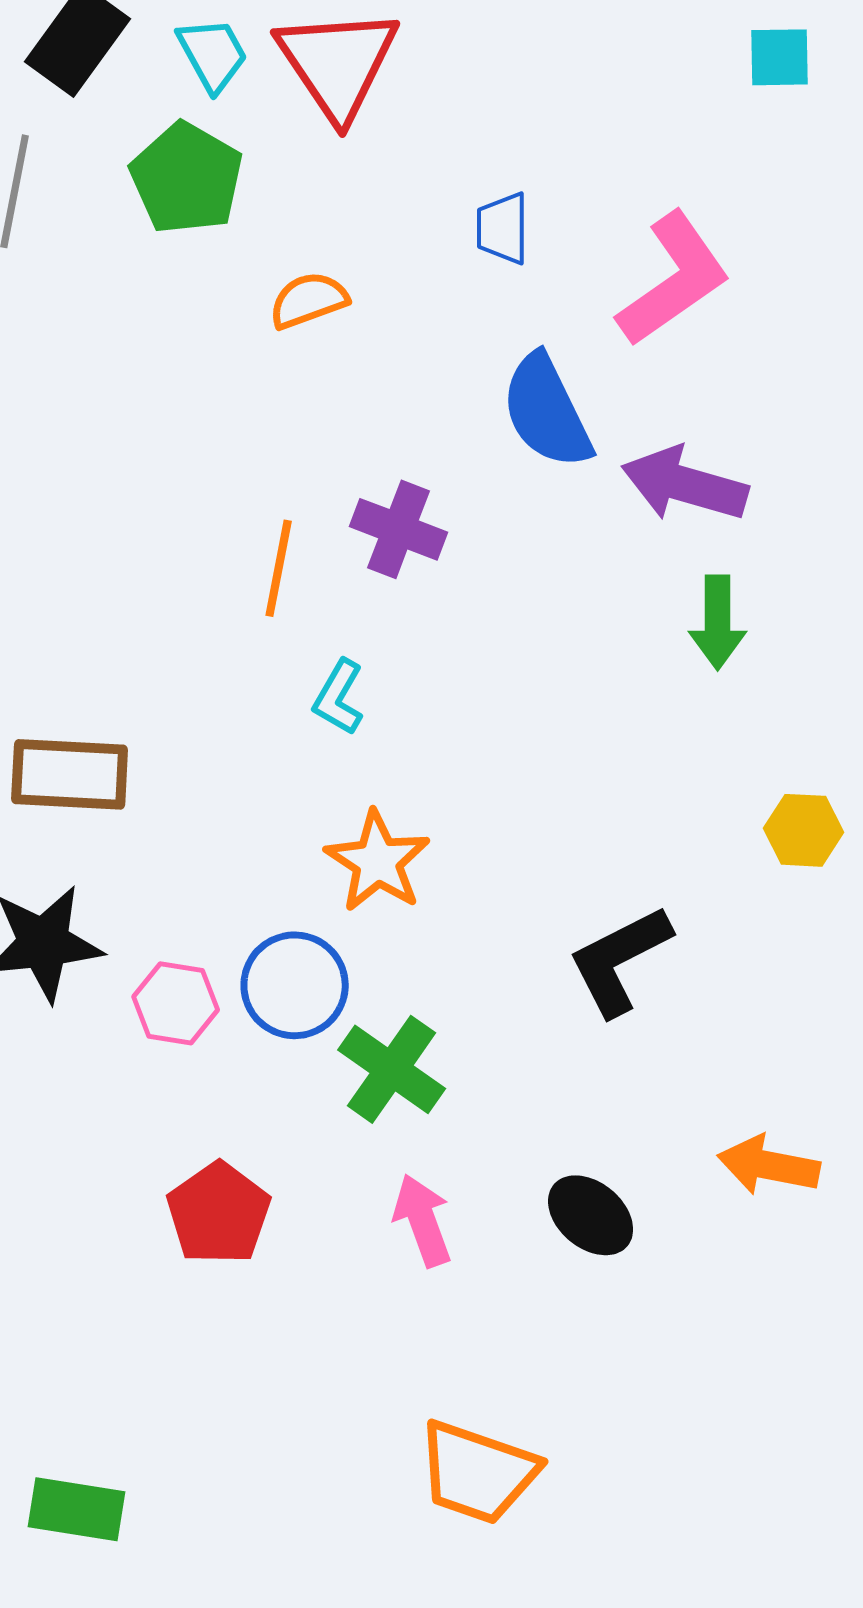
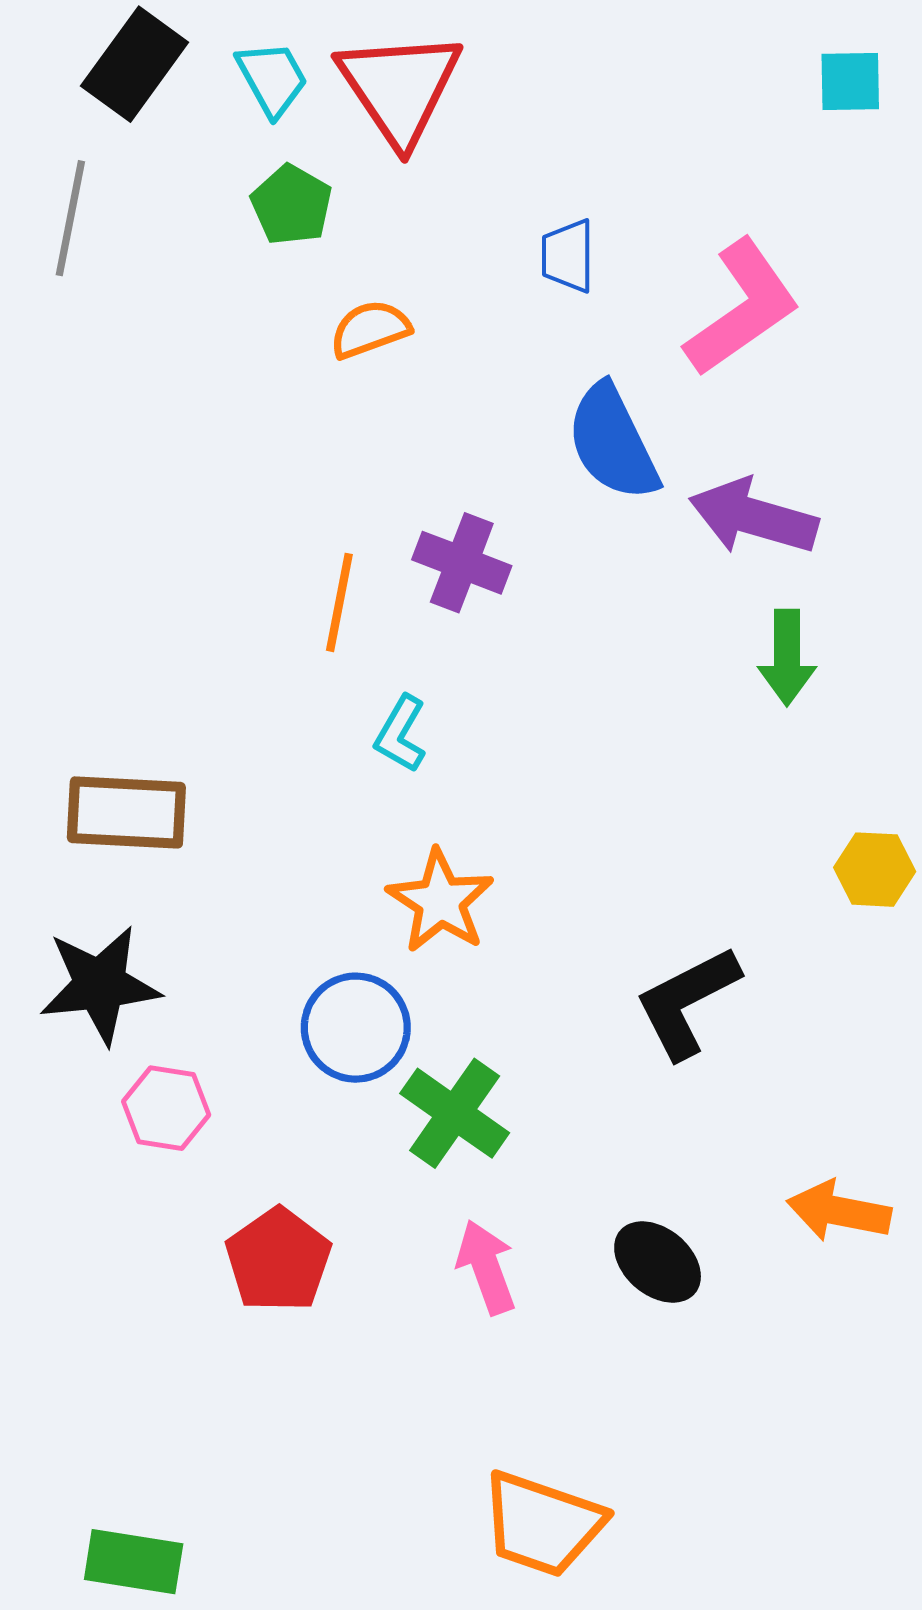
green pentagon: (187, 178) -> (292, 205), moved, size x0.7
pink hexagon: (176, 1003) -> (166, 1108), moved

